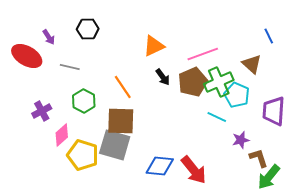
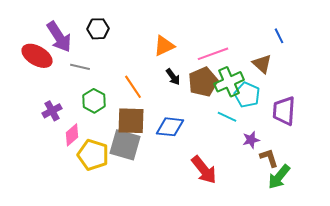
purple arrow: (49, 37) -> (59, 37), size x2.0
blue diamond: (160, 166) -> (170, 127), moved

